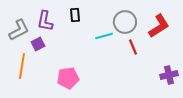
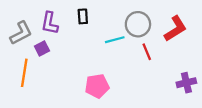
pink pentagon: (68, 78) -> (97, 86), moved

